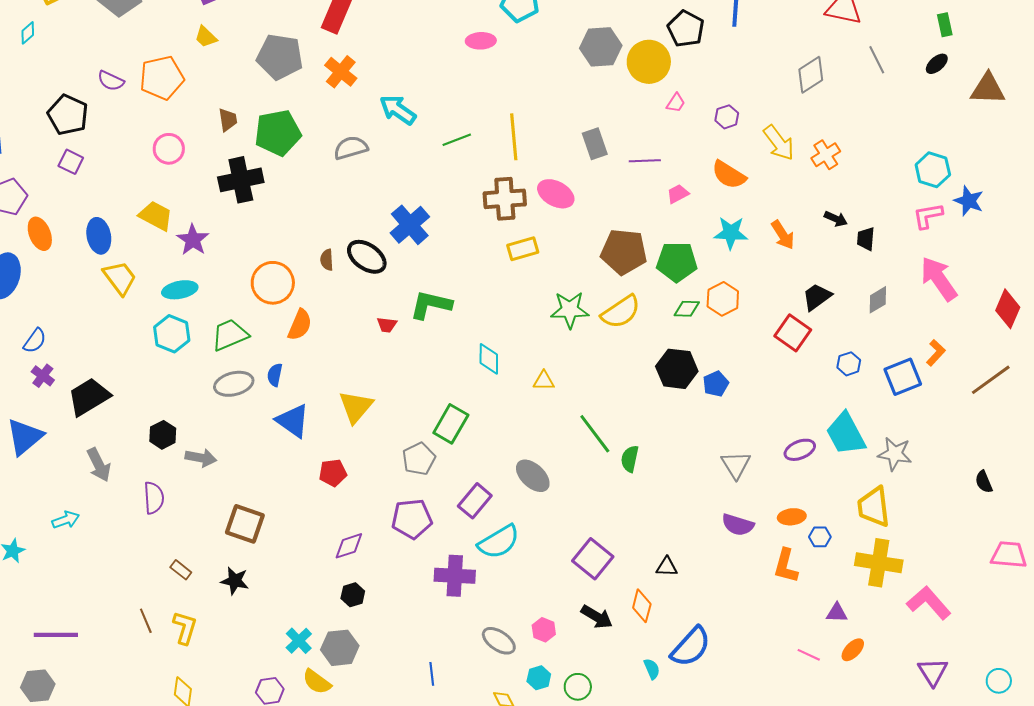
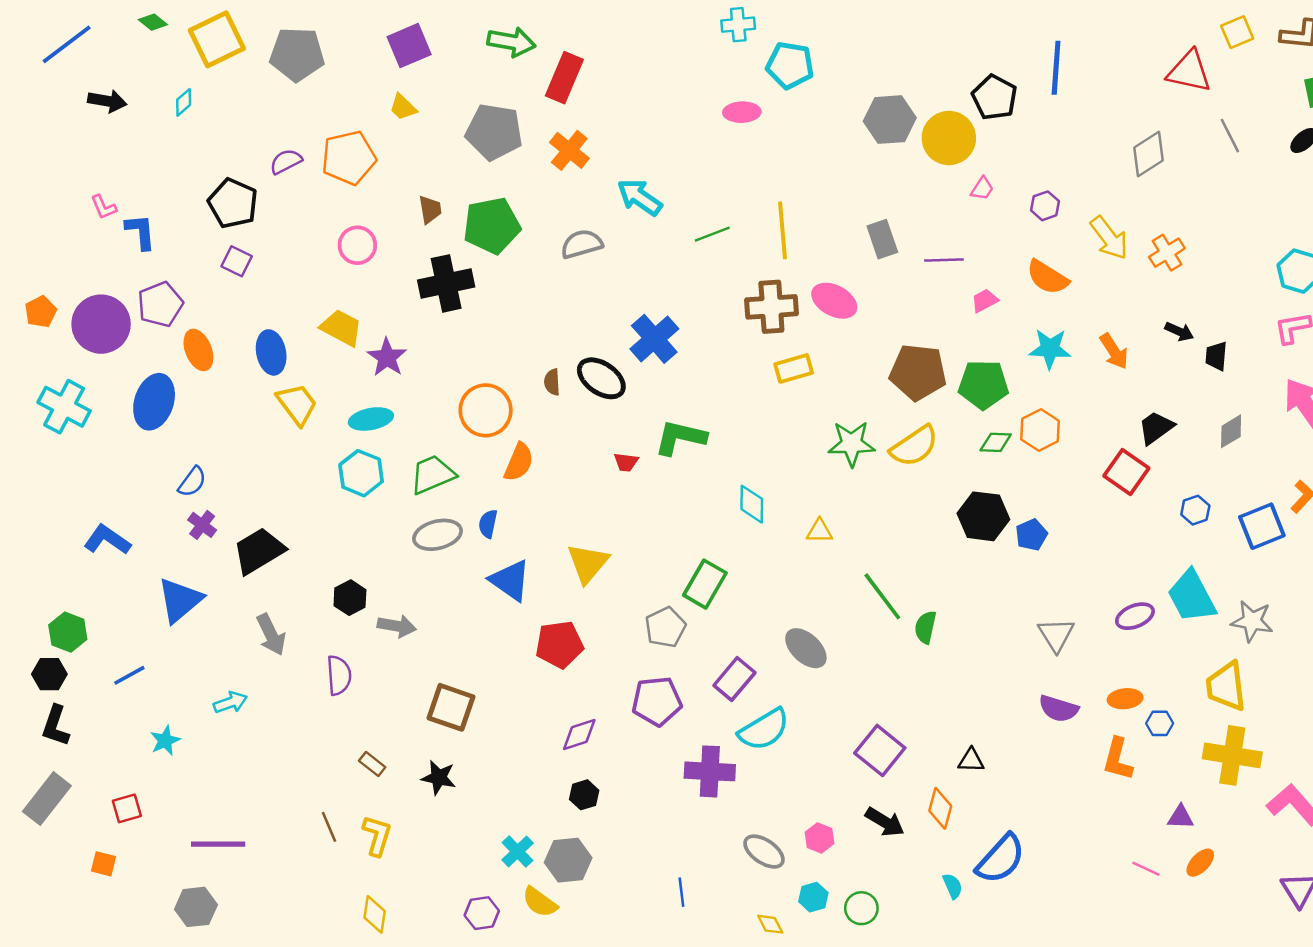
purple semicircle: (111, 81) -> (286, 161), turned 128
red pentagon: (333, 473) -> (559, 644), size x1.4

